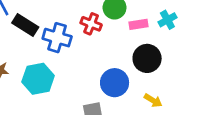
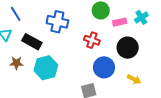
red cross: (91, 24) -> (92, 40), moved
black rectangle: (25, 25) -> (32, 42), moved
blue cross: (57, 38) -> (57, 22), moved

